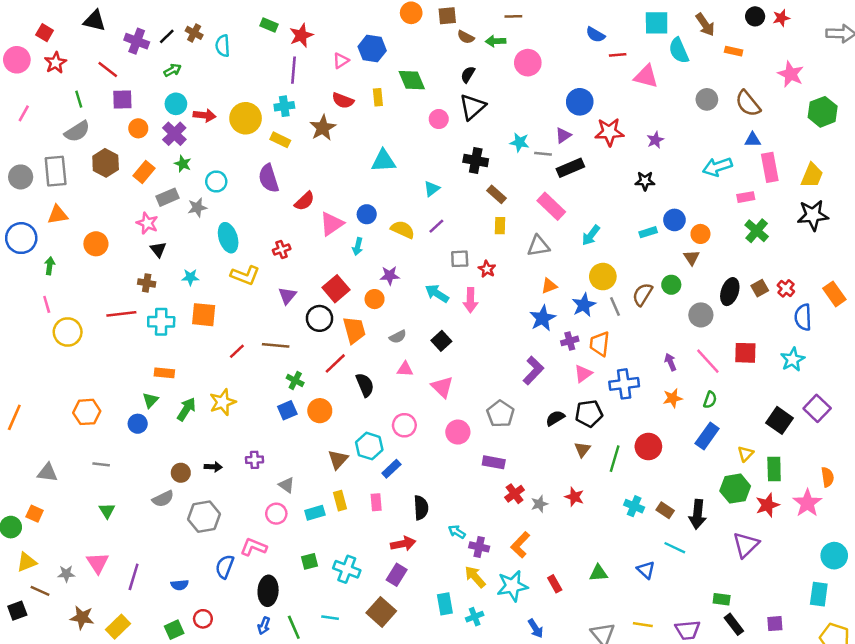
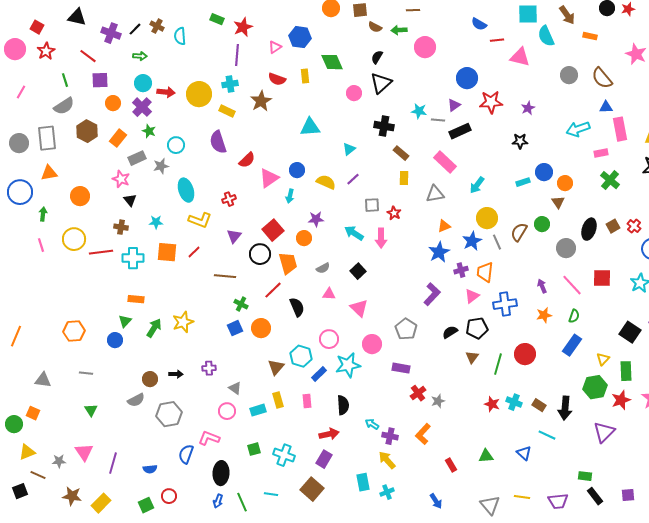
green arrow: (173, 70) -> (140, 56), turned 32
yellow circle: (68, 332) -> (74, 239), moved
red line: (237, 351) -> (194, 252), moved
red star: (574, 497) -> (492, 404), moved
cyan star: (512, 586) -> (348, 365), moved

